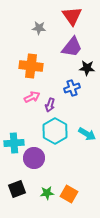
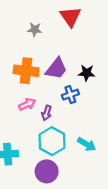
purple trapezoid: (72, 47) -> (56, 69), moved
purple circle: (34, 158) -> (47, 171), moved

